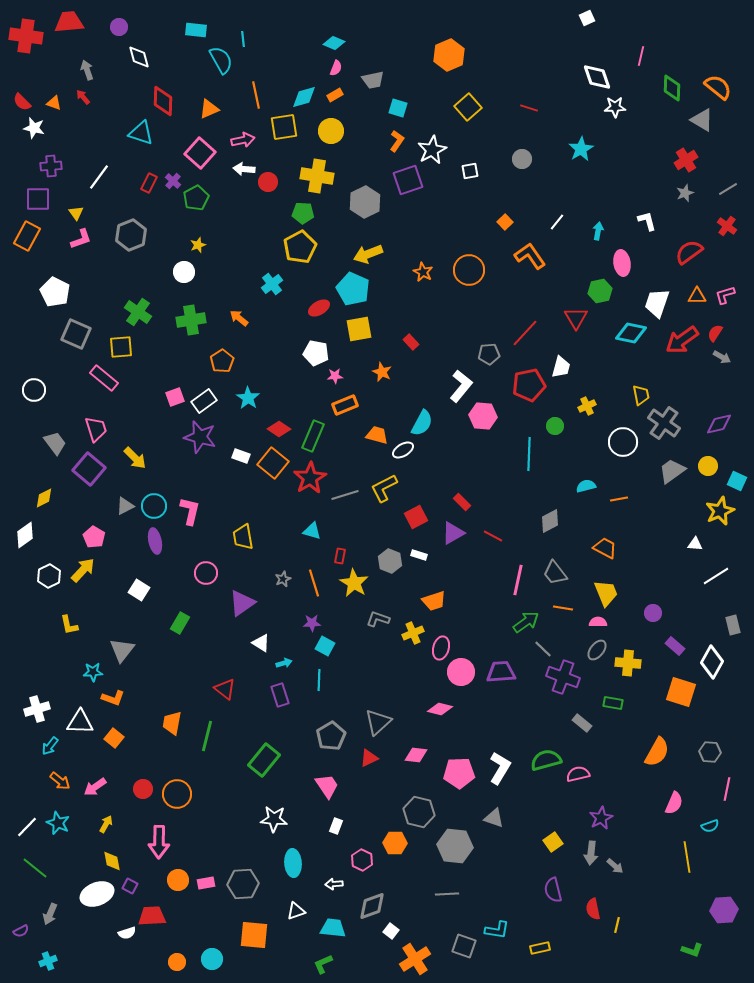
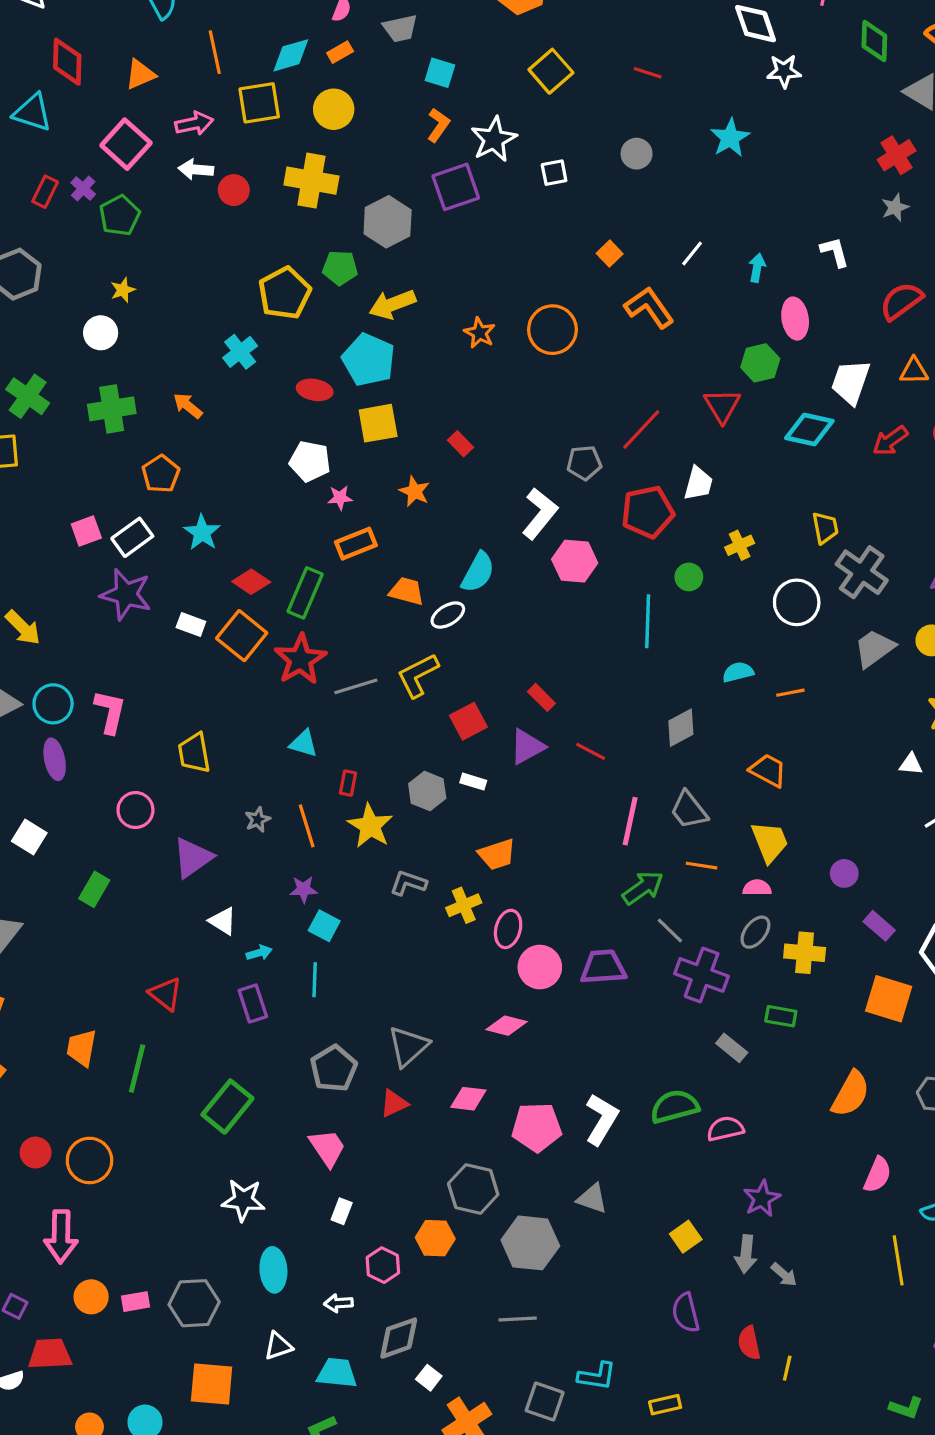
green pentagon: (303, 213) -> (340, 268), moved
red ellipse: (319, 308) -> (315, 390), turned 40
red arrow: (682, 340) -> (890, 441), size x0.7

